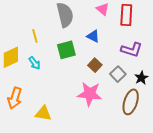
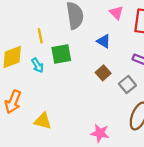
green square: (66, 50) -> (61, 54), moved
pink star: (90, 94) -> (100, 133), moved, size x0.7

